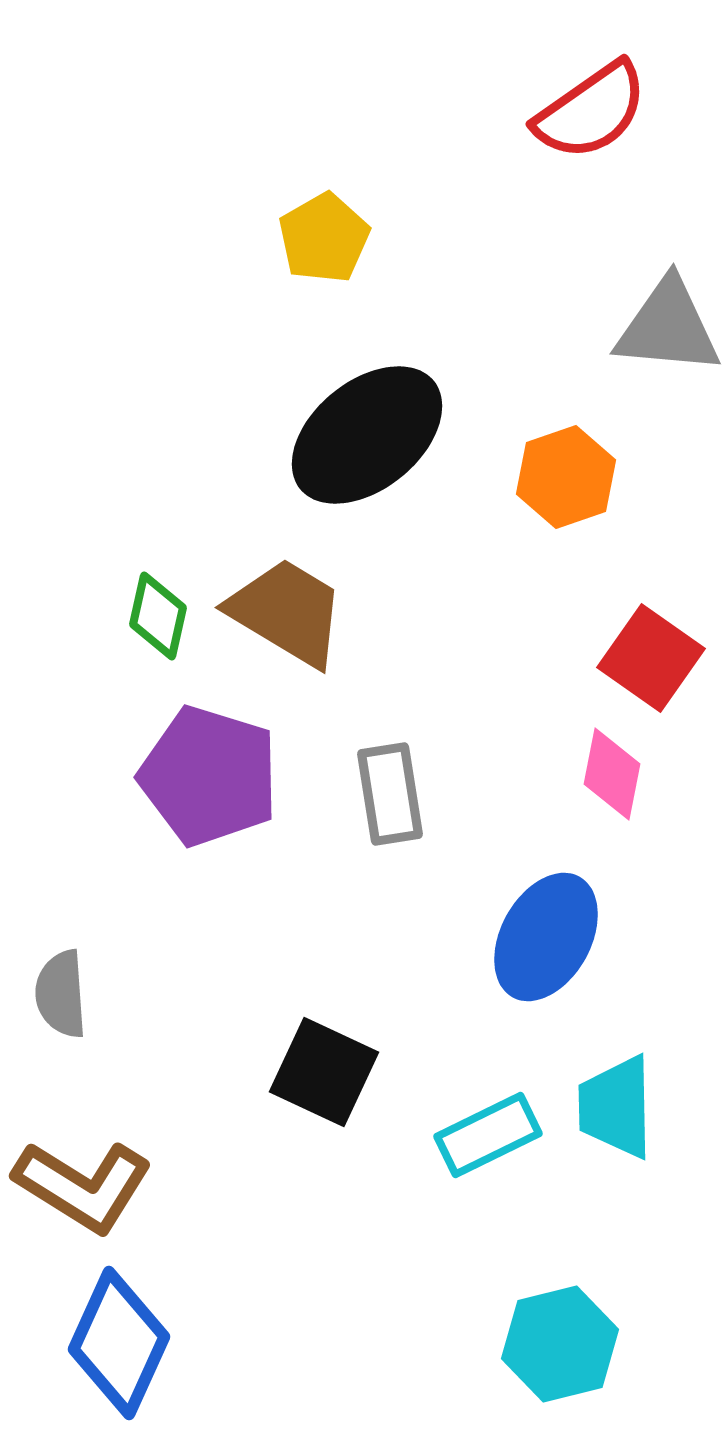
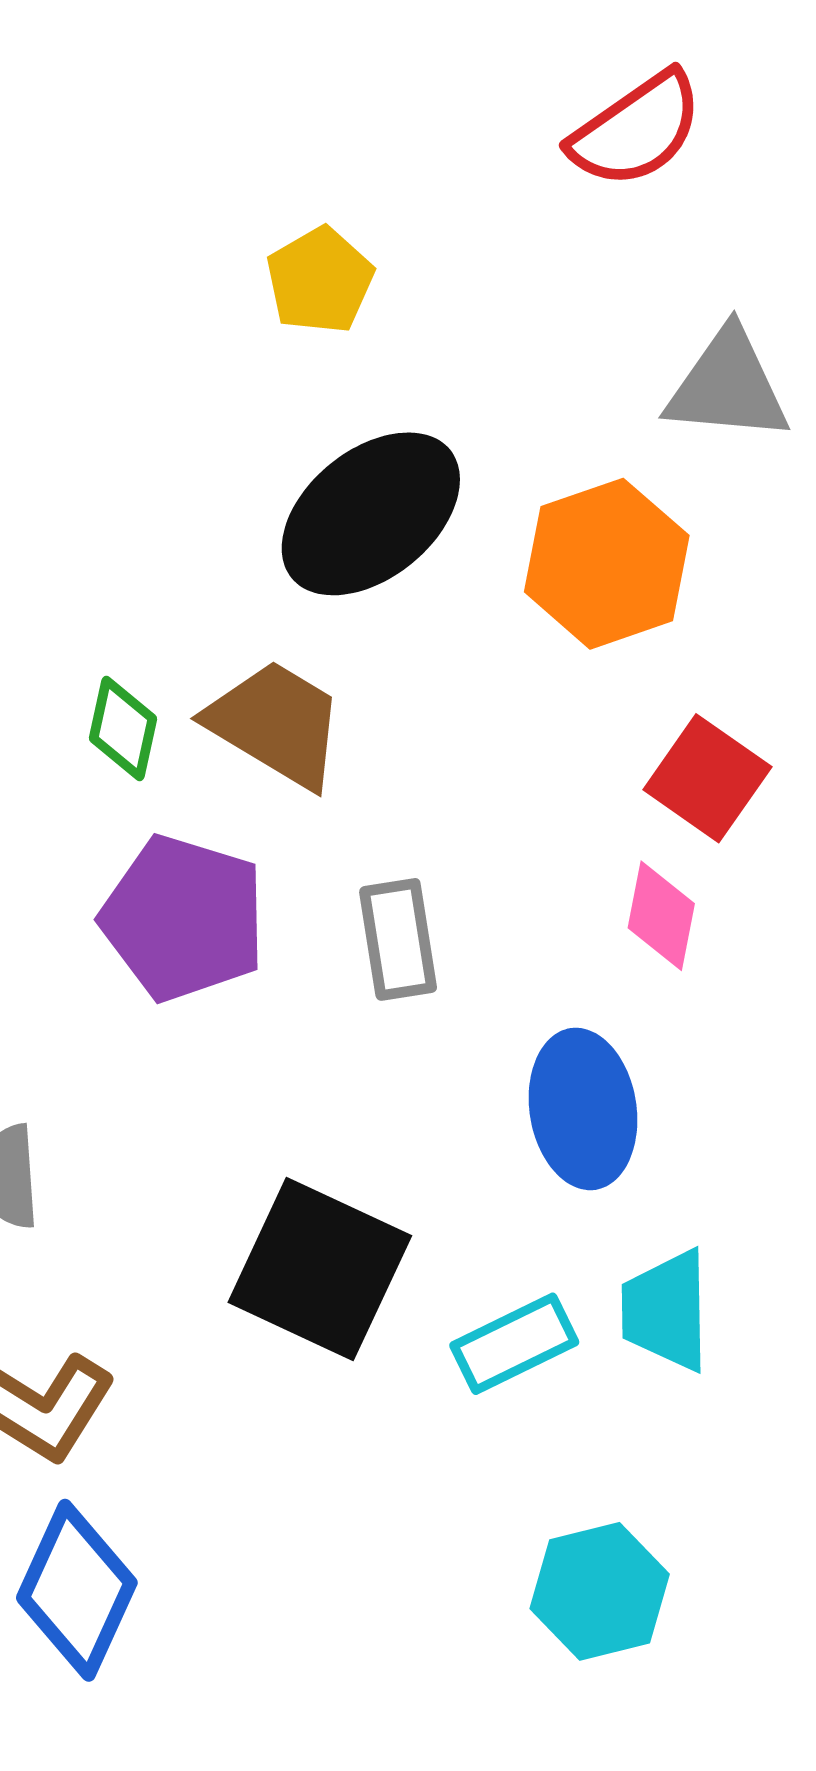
orange hexagon: (566, 477) -> (607, 564), size x1.4
blue ellipse: (546, 937) -> (583, 1109), turned -38
black square: (324, 1072) -> (320, 1269), size x1.4

